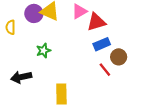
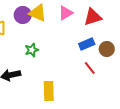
red triangle: (96, 22) -> (93, 17), moved
brown circle: (119, 57) -> (107, 49), moved

